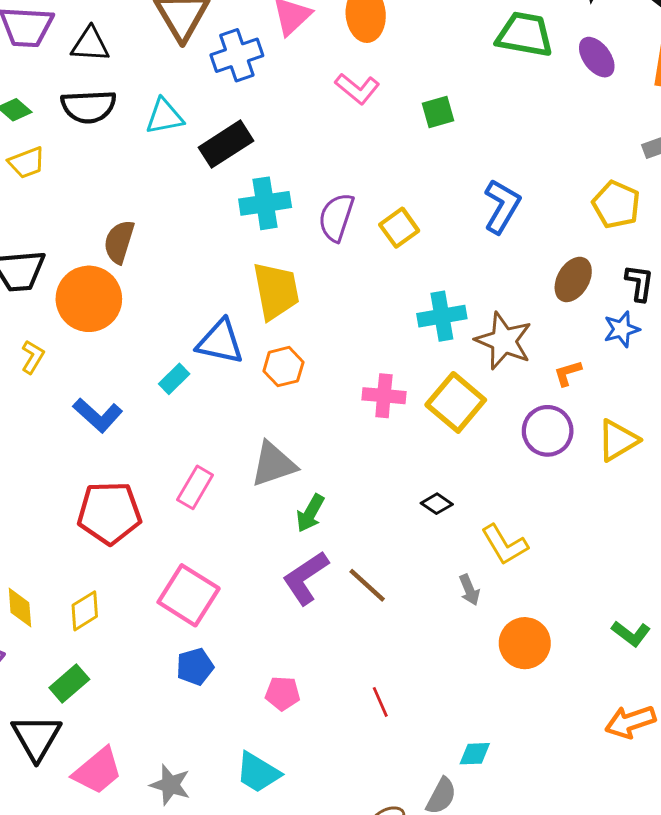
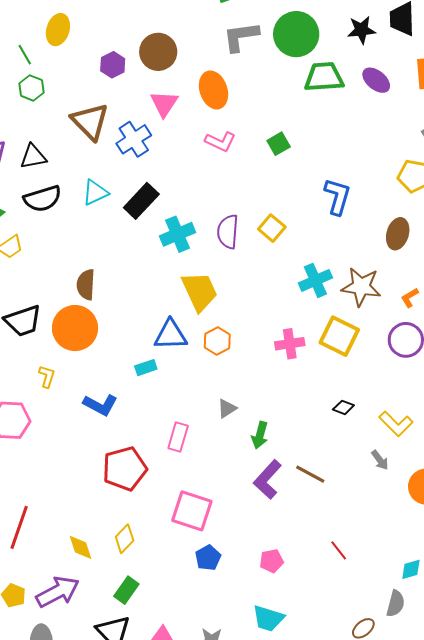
cyan rectangle: (174, 379) -> (146, 368), turned 40
gray triangle: (273, 464) -> (227, 408), size x0.6

